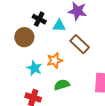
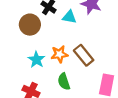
brown rectangle: (80, 44) -> (84, 55), moved
green semicircle: (62, 85) -> (64, 82), turned -98

